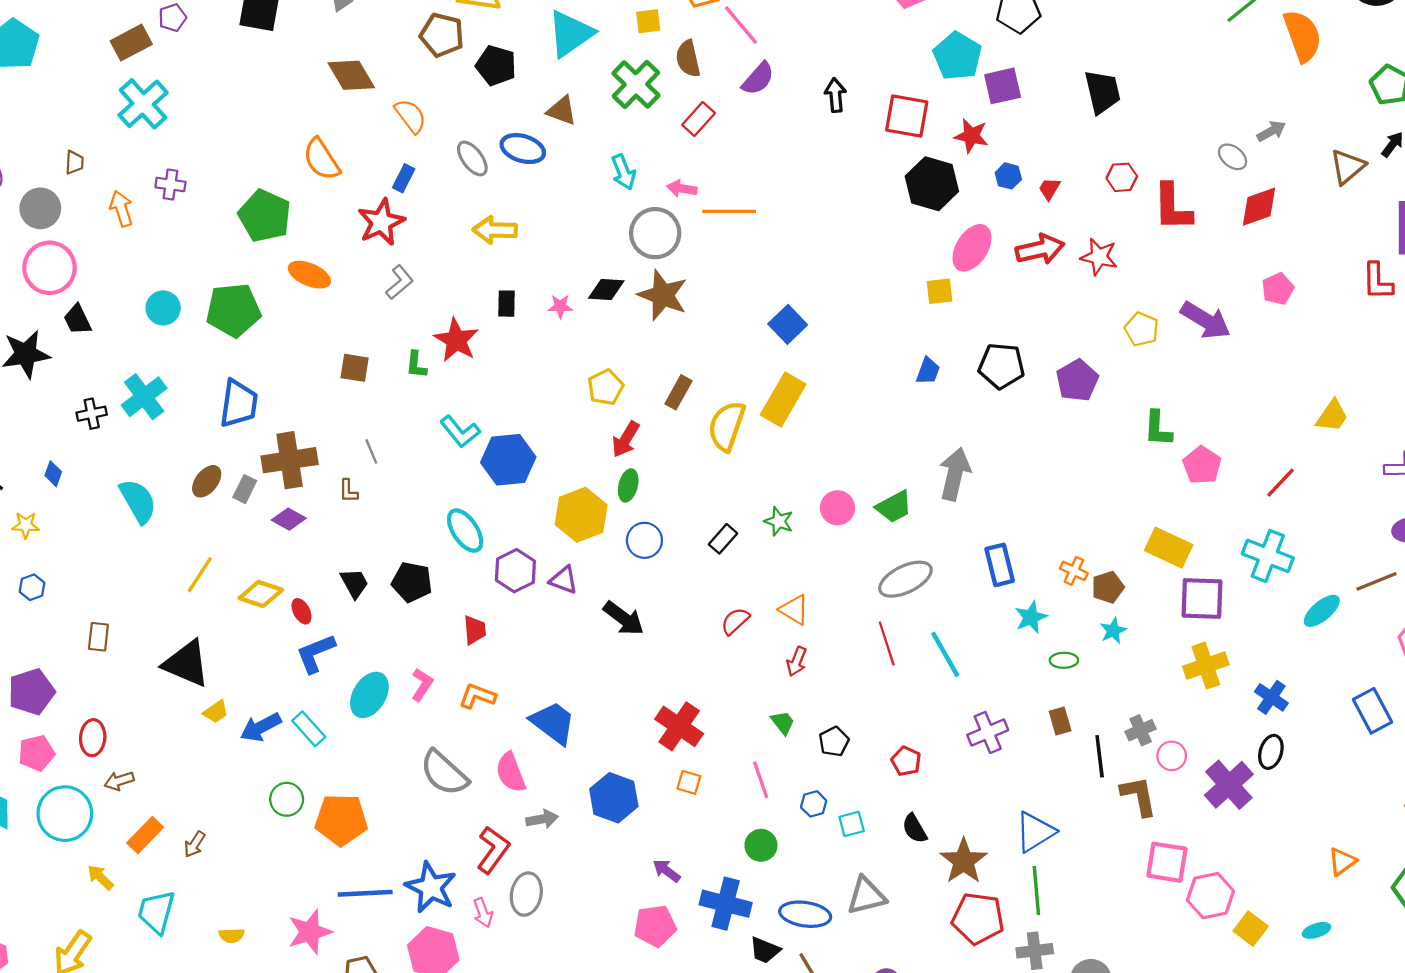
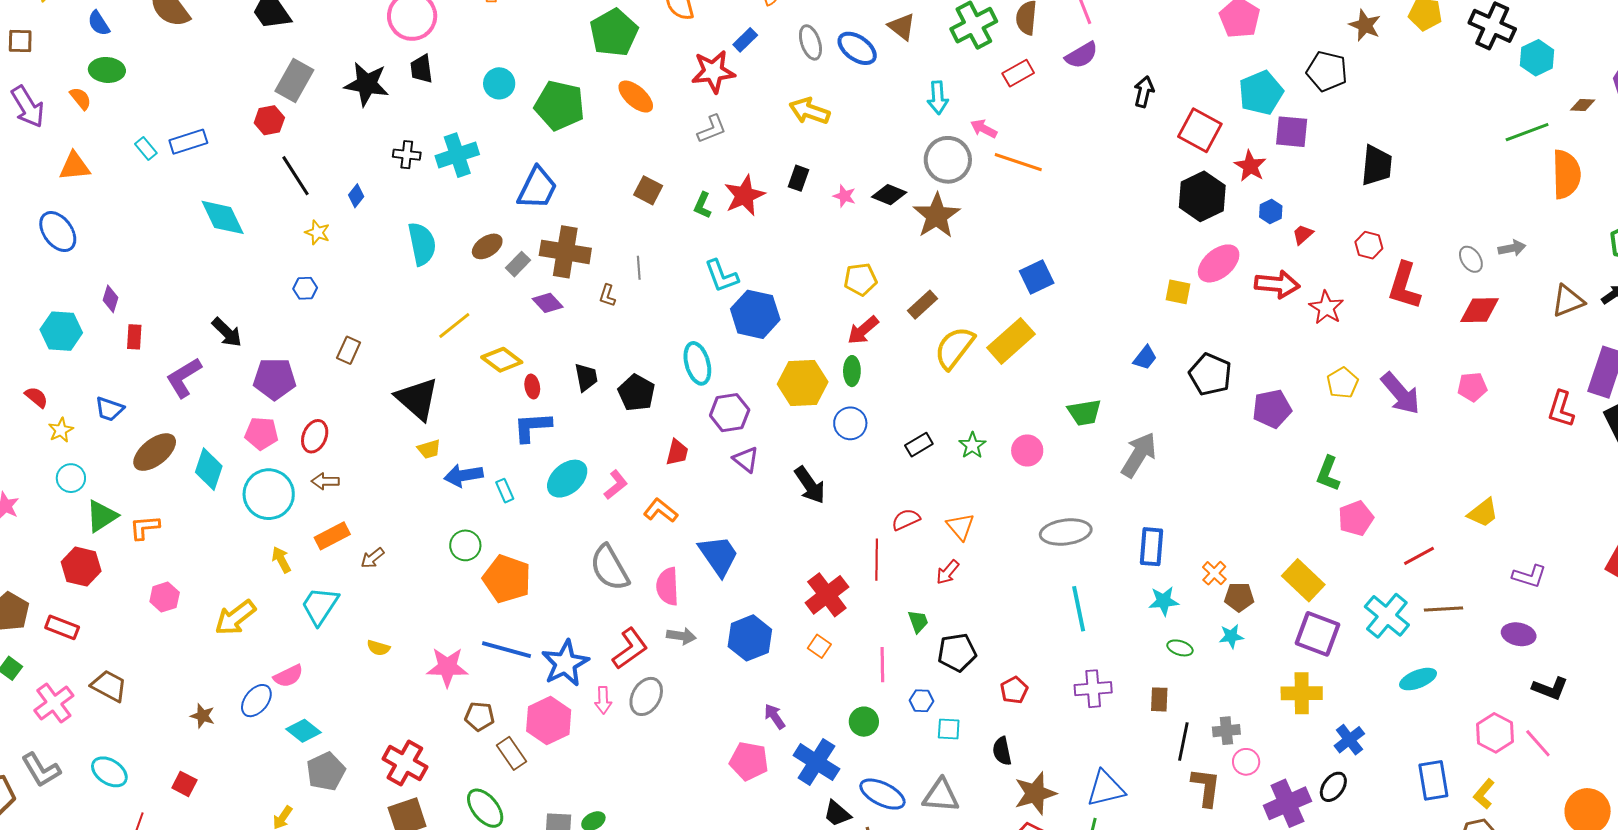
green ellipse: (628, 485) -> (852, 371), turned -32
green trapezoid: (894, 507) -> (1084, 412), moved
purple triangle: (564, 580) -> (746, 459), moved
brown line: (1377, 581) -> (1444, 609), moved
red line: (887, 644) -> (877, 560), moved
cyan rectangle: (309, 729) -> (505, 491), size x0.7
black pentagon: (834, 742) -> (957, 652), size x1.4

